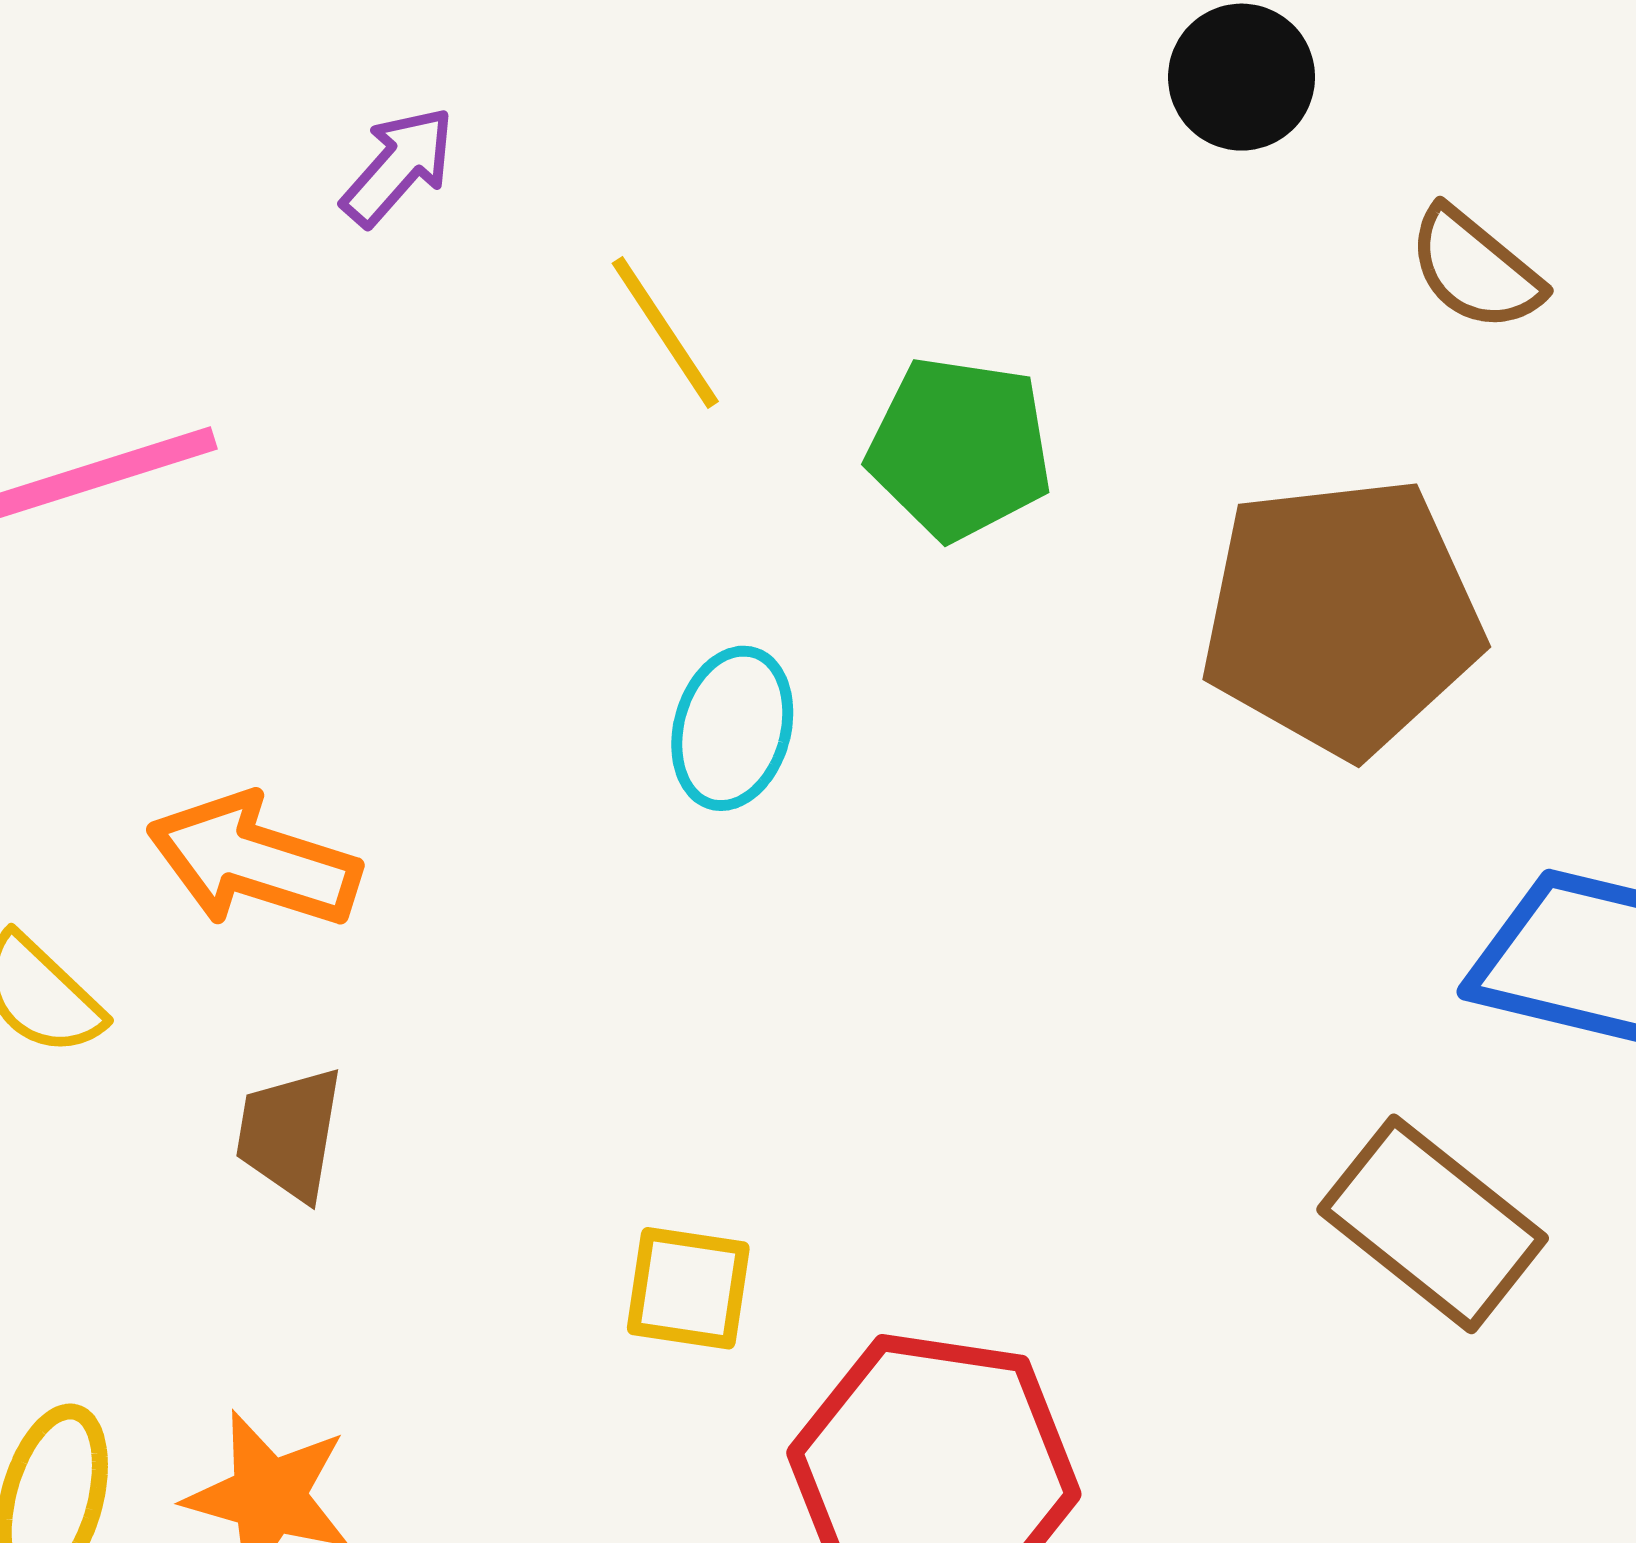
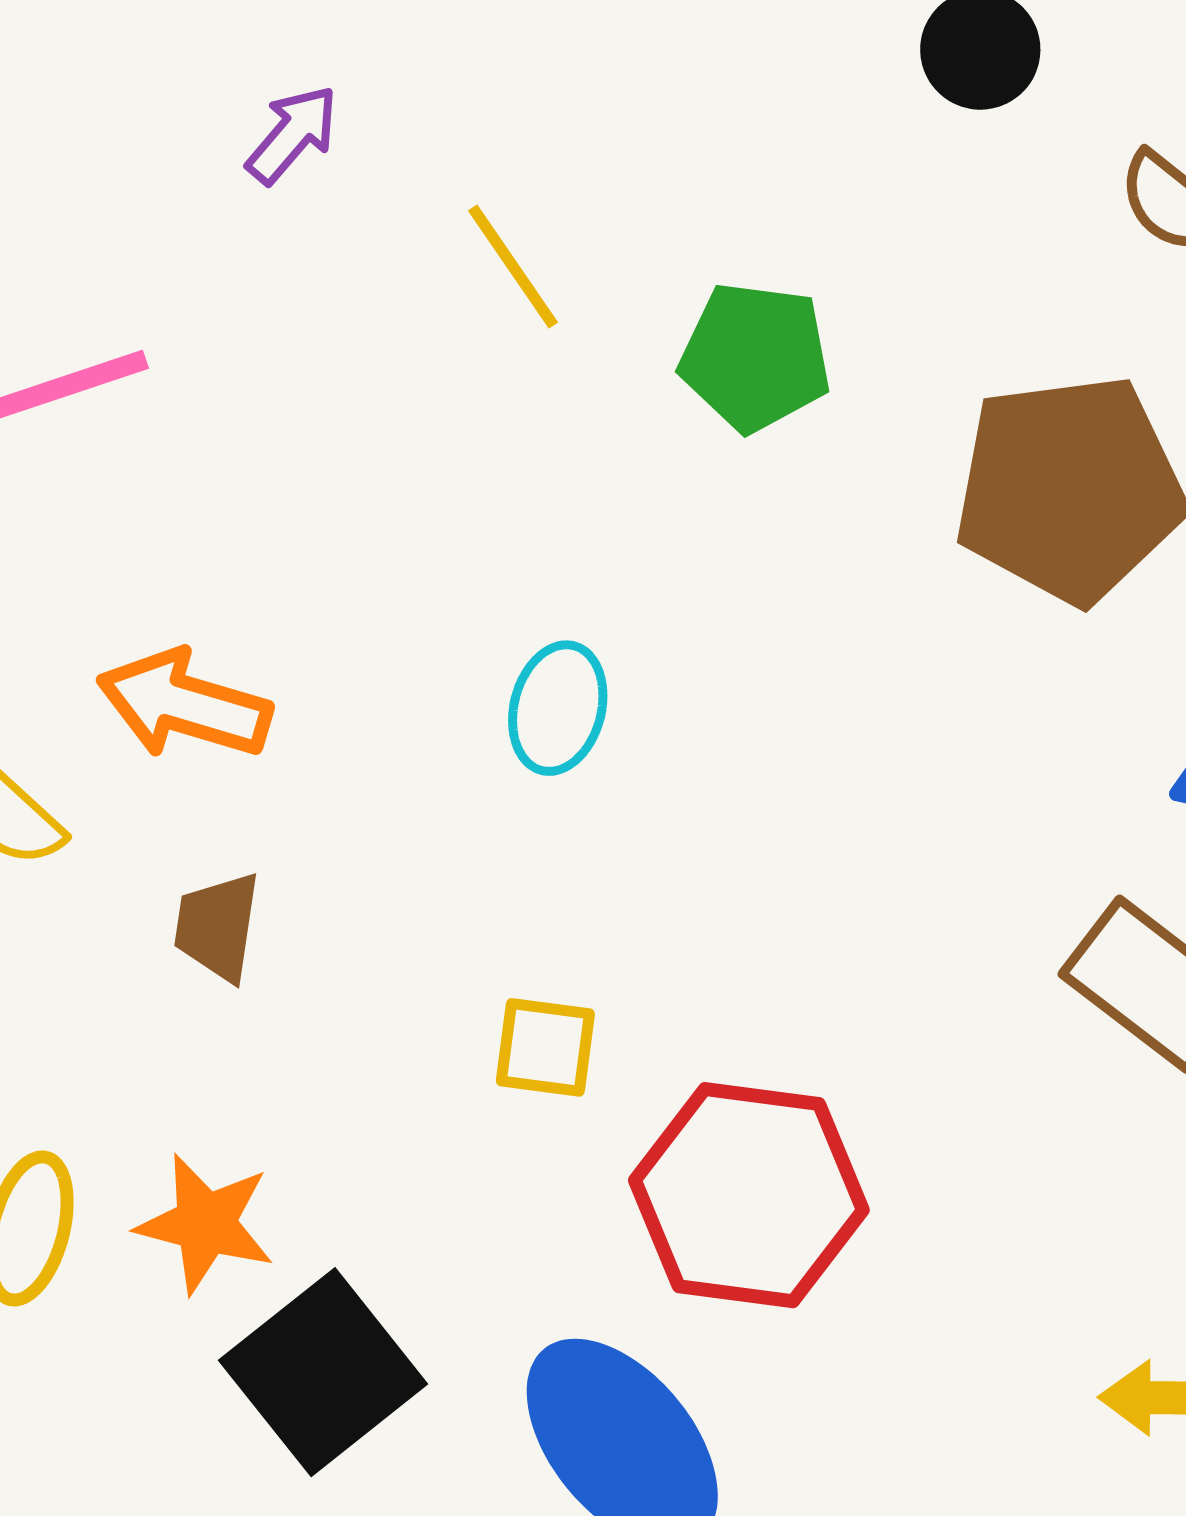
cyan ellipse: (732, 728) -> (558, 708), moved

